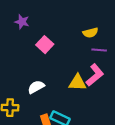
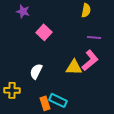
yellow semicircle: (90, 33) -> (86, 10), moved, turned -64
white semicircle: (36, 87) -> (36, 71), turned -35

